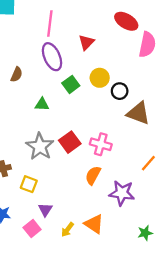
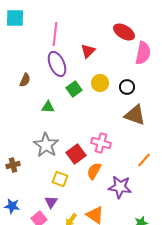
black circle: (120, 91) -> (127, 87), moved
red square: (70, 142) -> (76, 154), moved
yellow square: (29, 184) -> (60, 179), moved

